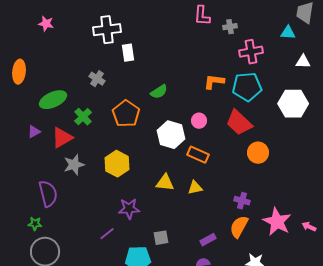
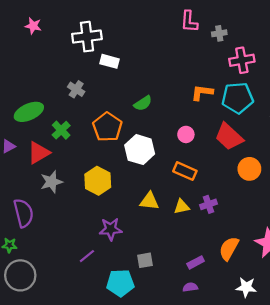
pink star: (46, 24) -> (33, 26), moved
white rectangle: (128, 53) -> (110, 61), turned -66
white hexagon: (171, 135) -> (140, 150), moved
purple cross: (242, 201) -> (209, 204), moved, turned -35

